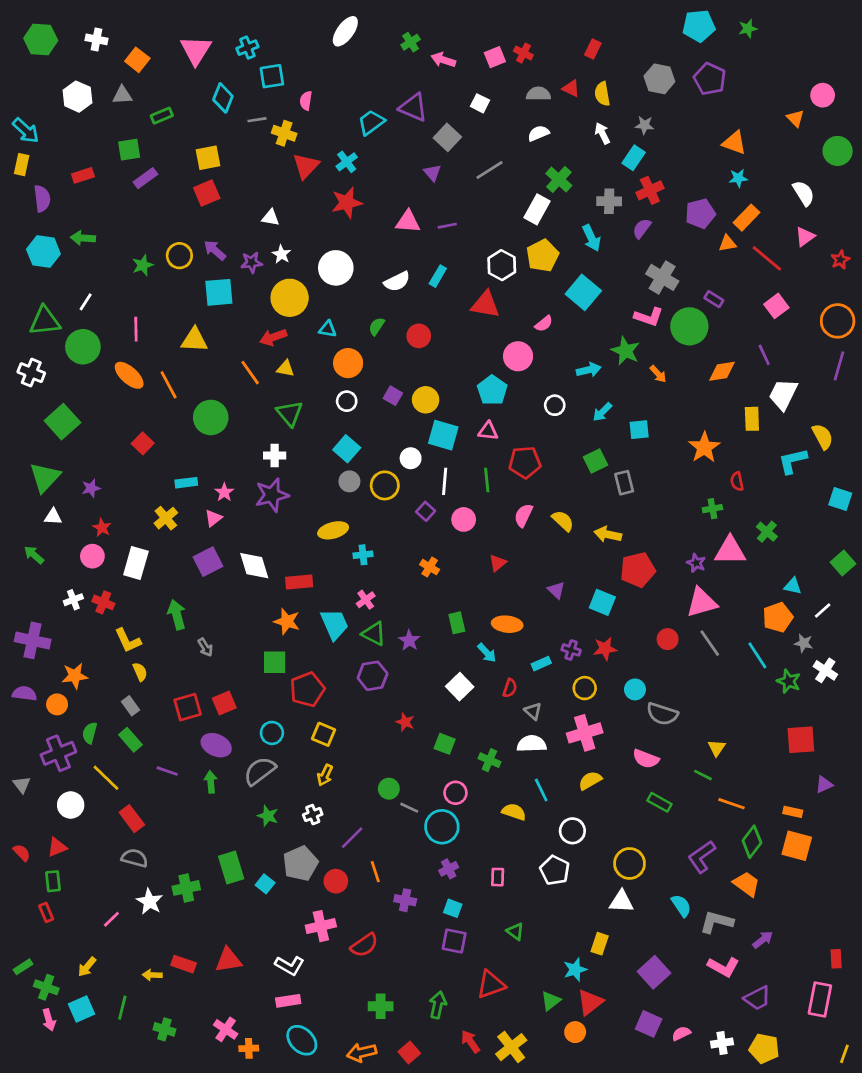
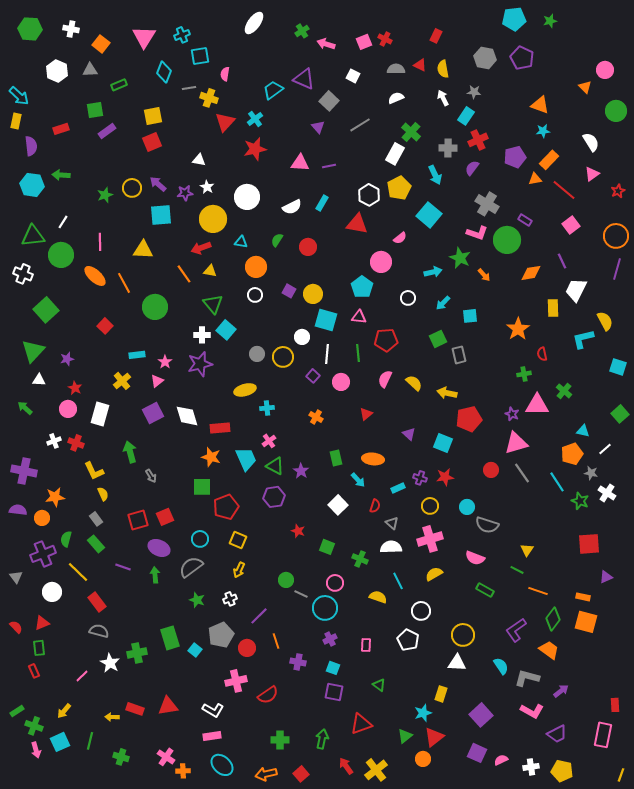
cyan square: (347, 449) -> (226, 330), moved

